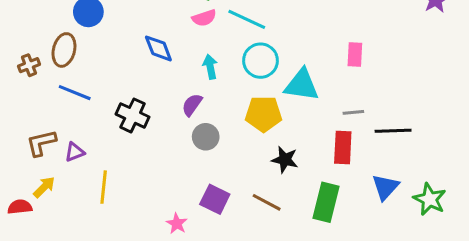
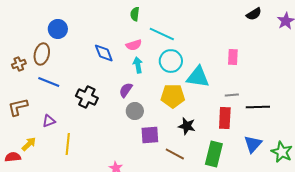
pink semicircle: (204, 18) -> (134, 45), moved
brown L-shape: (41, 143) -> (18, 107), moved
purple square: (215, 199) -> (150, 135), moved, turned -30

